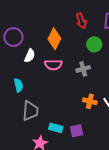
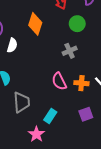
pink semicircle: (53, 65) -> (59, 81), moved, turned 72
cyan rectangle: (56, 128) -> (50, 116), turned -64
purple square: (77, 131) -> (86, 114), moved

